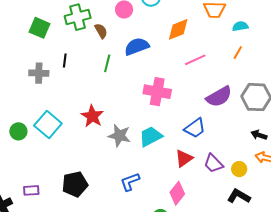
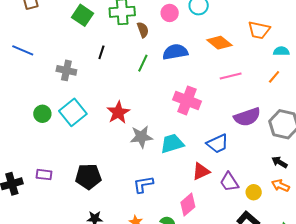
orange diamond: (178, 29) -> (219, 43), turned 50
gray cross: (39, 73) -> (66, 70), moved
gray star: (119, 136) -> (141, 137), turned -30

